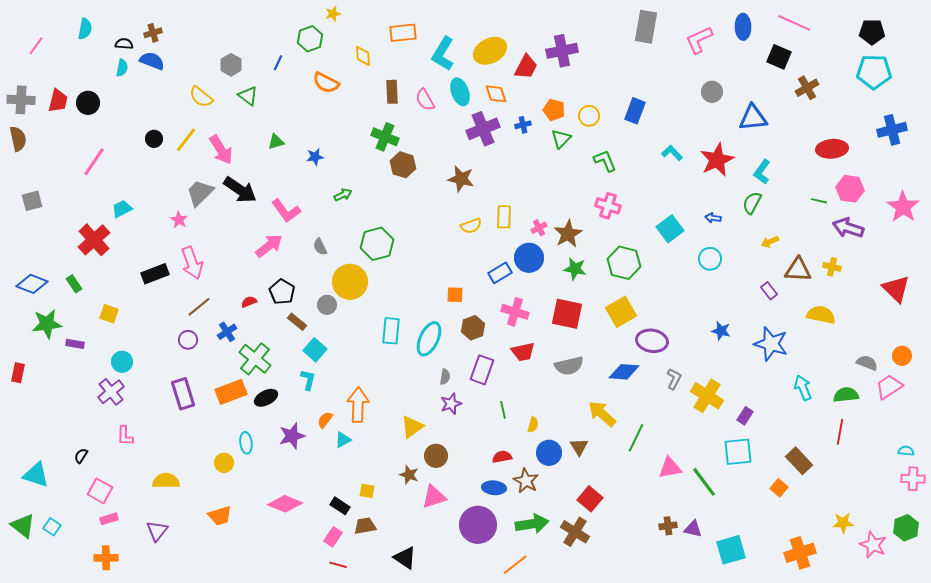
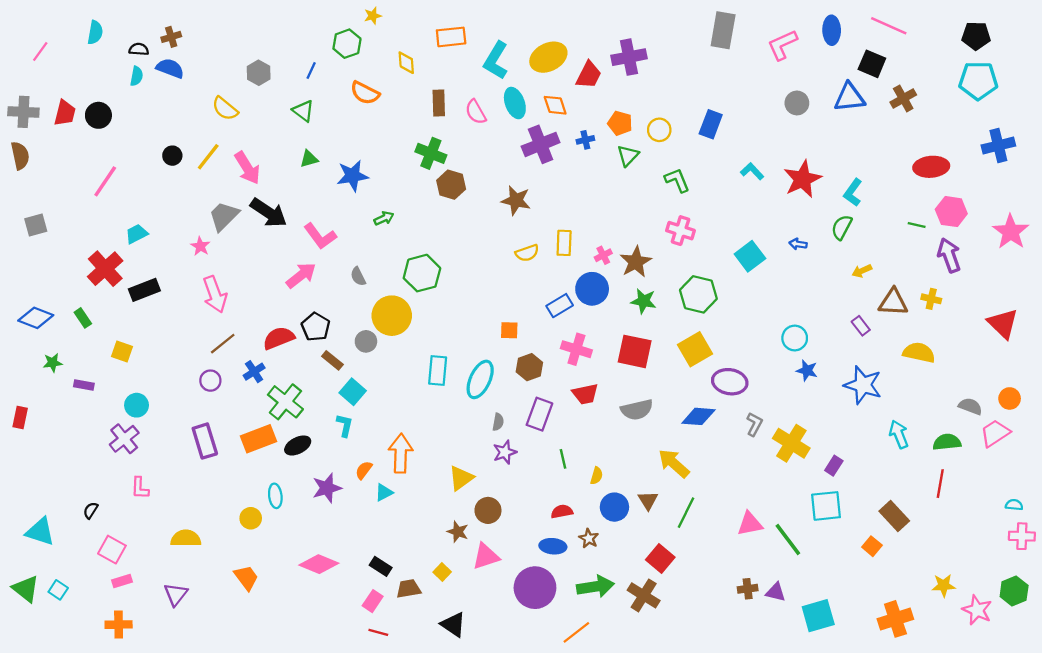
green triangle: (248, 96) -> (303, 111), moved
blue triangle: (753, 118) -> (850, 97), moved
blue star: (315, 157) -> (353, 176), size x1.6
purple arrow: (848, 228) -> (949, 255), turned 52
cyan circle: (710, 259) -> (795, 338), moved
black rectangle: (155, 274) -> (144, 290), moved
red semicircle: (249, 302) -> (279, 338), size x1.8
green star: (47, 324) -> (53, 363), size x0.6
green line: (636, 438) -> (686, 513), moved
brown star: (526, 481) -> (589, 538), size x0.7
yellow square: (367, 491) -> (442, 572), moved, turned 35
orange trapezoid: (220, 516) -> (246, 578), turned -110

